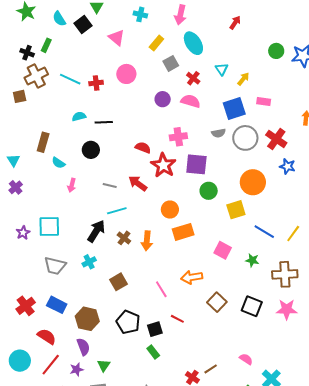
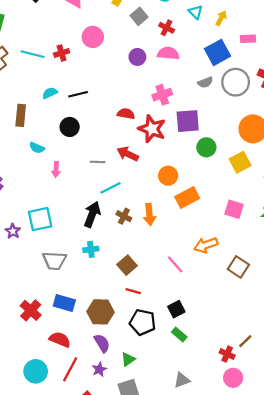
brown rectangle: (43, 142) -> (21, 115), moved
cyan cross: (89, 262) -> (91, 249), turned 32
red line: (177, 319) -> (133, 291), moved
black pentagon: (128, 322) -> (143, 322), moved
green triangle: (104, 365) -> (128, 359), turned 32

